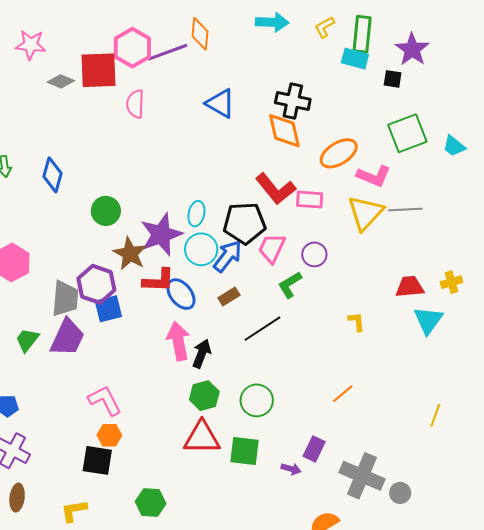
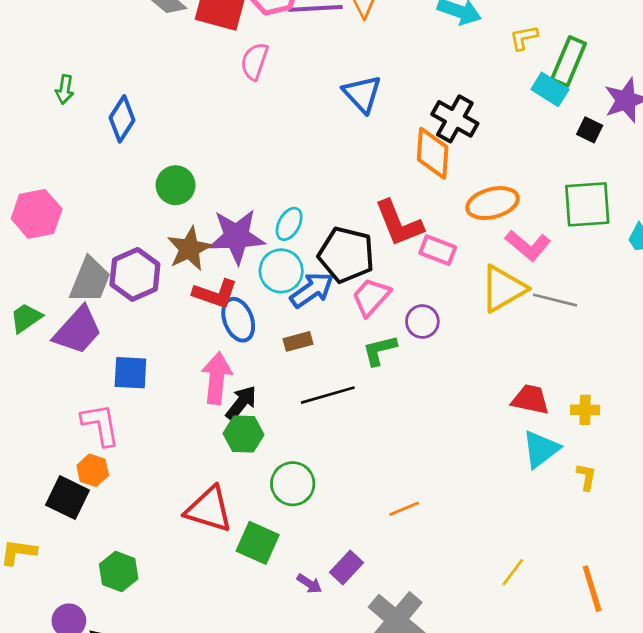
blue square: (108, 309) -> (130, 373), moved
yellow L-shape: (357, 322) -> (586, 477), moved
green hexagon: (204, 396) -> (244, 434), moved

